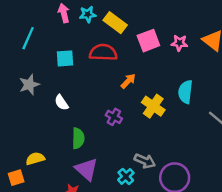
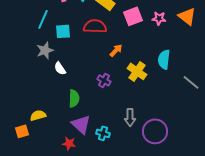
cyan line: (28, 38) -> (43, 19), moved
gray star: (29, 85) -> (45, 50), moved
gray arrow: (145, 161) -> (130, 117), turned 66
cyan cross: (126, 176) -> (103, 133), moved, turned -32

